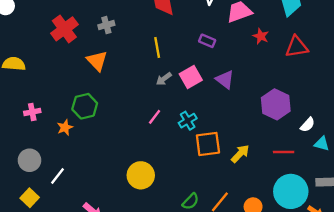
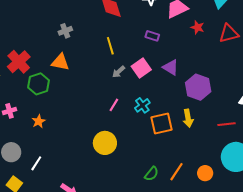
red cross: (64, 29) -> (19, 62), moved
orange triangle: (97, 61) -> (60, 62), turned -30
purple hexagon: (276, 104) -> (198, 87), moved
green hexagon: (85, 106) -> (39, 84), moved
yellow arrow: (240, 154) -> (188, 118), moved, turned 132
yellow circle: (141, 175) -> (105, 143), moved

